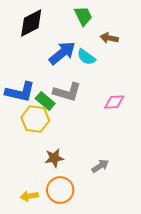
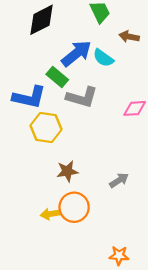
green rectangle: (45, 101) -> (57, 77), moved
yellow arrow: (29, 196) -> (51, 214), moved

